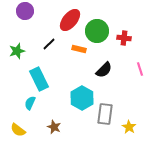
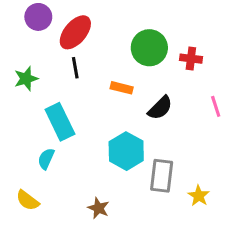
red ellipse: (70, 20) -> (75, 32), moved
black line: (49, 44) -> (75, 68), turned -56
orange rectangle: (79, 49) -> (122, 88), moved
brown star: (54, 127) -> (98, 208), moved

